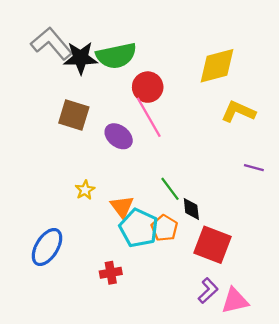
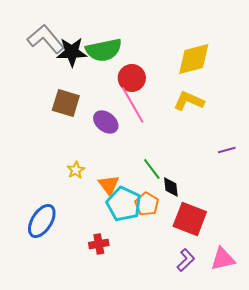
yellow L-shape: (238, 112) -> (189, 101), moved
purple line: (254, 168) -> (227, 150), turned -30
pink triangle: (235, 301) -> (223, 259), moved

